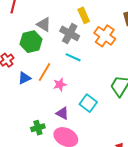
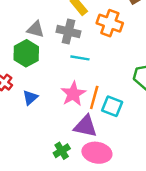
orange line: (44, 72) -> (94, 97), moved
pink star: (60, 85) -> (73, 94), size x1.5
purple triangle: (62, 113) -> (85, 126), size x1.5

